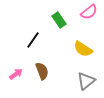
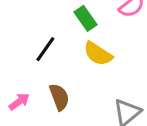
yellow semicircle: (83, 49) -> (98, 54), moved

